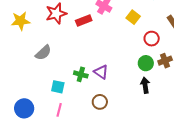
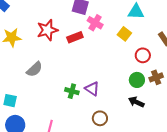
black arrow: (145, 85) -> (136, 102), turned -56
cyan square: (58, 87) -> (10, 101), moved
brown circle: (100, 102) -> (100, 118), moved

